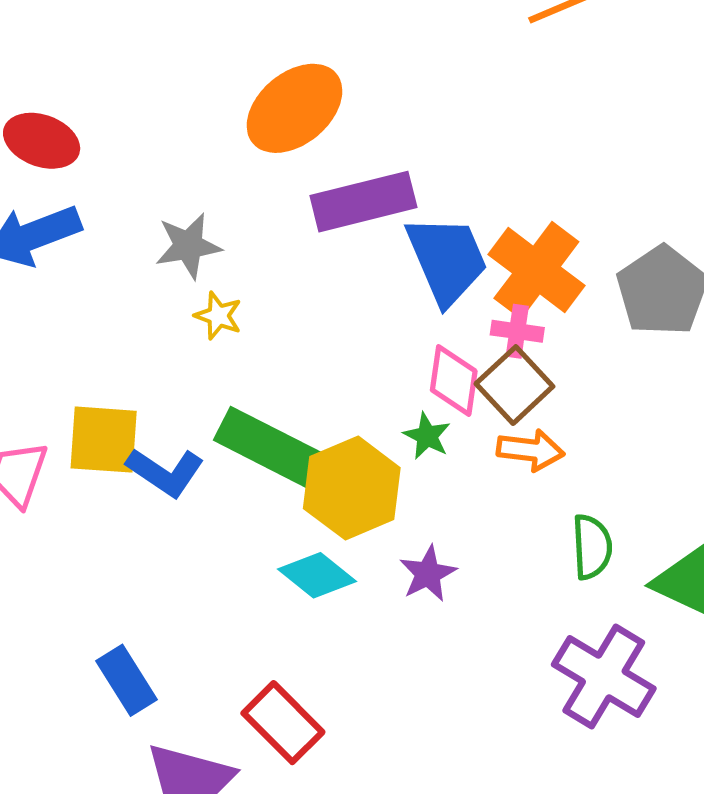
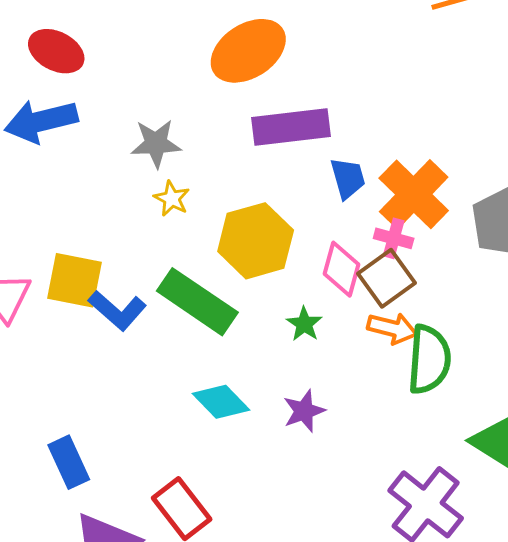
blue trapezoid: (447, 260) -> (348, 178), size x0.6
green star: (427, 436) -> (304, 324), moved
yellow hexagon: (352, 488) -> (256, 241), moved
green semicircle: (592, 547) -> (429, 359), moved, size x1.4

